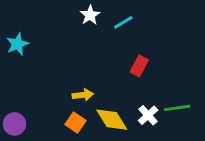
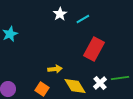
red rectangle: (139, 66) -> (94, 49), size x1.6
orange square: (75, 123) -> (42, 89), moved

